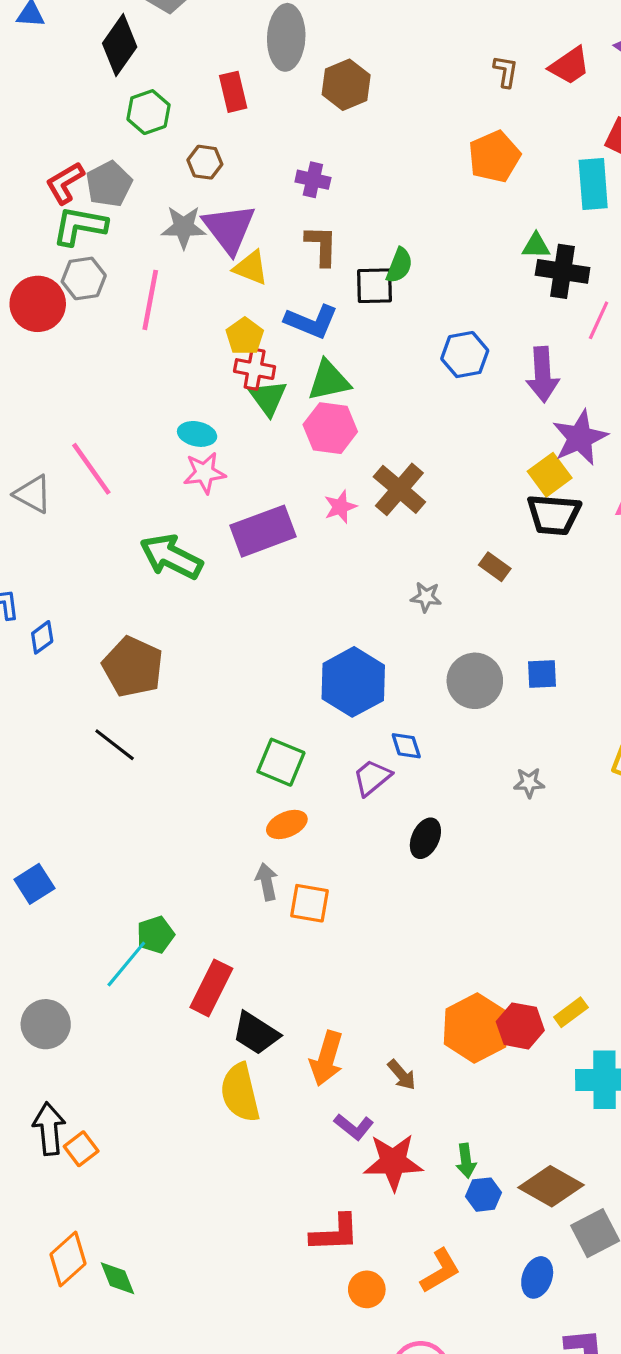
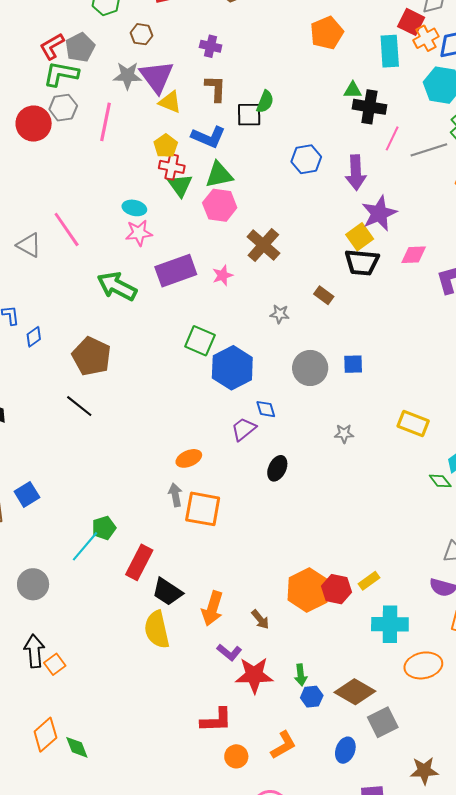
pink star: (340, 507) -> (223, 275), moved
green square: (281, 762) -> (200, 341), moved
orange square: (309, 903) -> (203, 509), size x1.4

